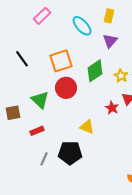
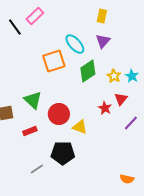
cyan ellipse: (82, 26) -> (75, 44), moved
black line: (22, 59) -> (15, 27), moved
red circle: (66, 88) -> (59, 114), moved
gray line: (44, 159) -> (37, 169), moved, turned 32

